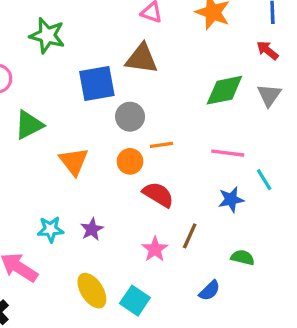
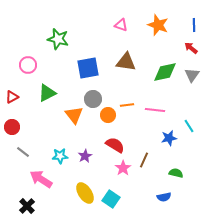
brown triangle: (142, 59) -> (126, 62), moved
gray circle: (130, 117) -> (93, 99), moved
pink line: (228, 153) -> (155, 110), moved
red semicircle: (158, 195) -> (115, 145), moved
blue semicircle: (210, 291) -> (164, 197), moved, turned 32

